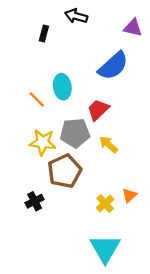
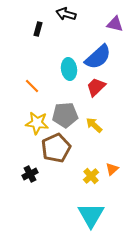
cyan ellipse: (62, 87) -> (69, 69), moved
red trapezoid: (98, 110) -> (96, 87), moved

